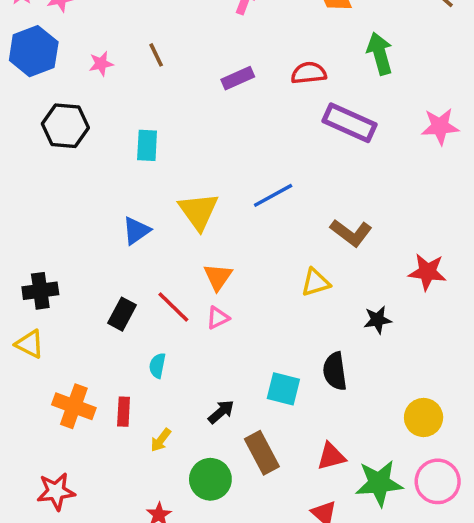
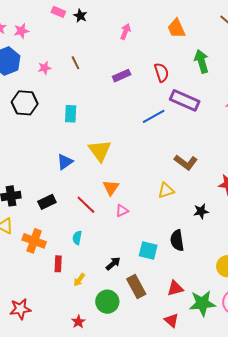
red semicircle: (309, 73) -> (162, 72), turned 78
blue line: (273, 195) -> (154, 116), moved
black rectangle: (122, 314) -> (47, 202), moved, turned 36
pink triangle: (218, 318) -> (122, 211), moved
orange cross: (74, 406) -> (34, 241), moved

